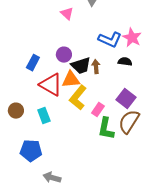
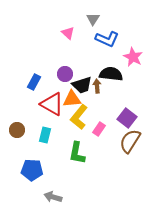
blue L-shape: (110, 40) -> (107, 39), moved
black semicircle: (125, 62) -> (111, 74), moved, size x1.6
cyan rectangle: (44, 116) -> (45, 135), turned 35
green L-shape: (106, 129) -> (77, 153), moved

